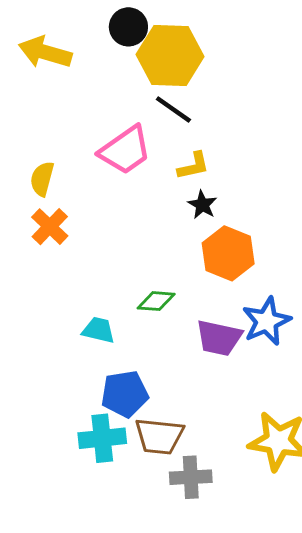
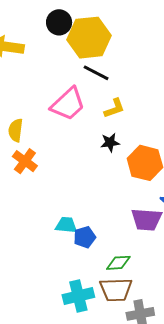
black star: (202, 205) -> (110, 143), moved, turned -30
green diamond: (156, 301) -> (118, 263), moved
blue pentagon: (125, 394) -> (85, 237), moved, size x0.7

